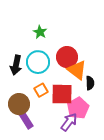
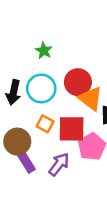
orange square: (41, 90) -> (45, 124), turned -32
purple arrow: (69, 122) -> (59, 164), moved

